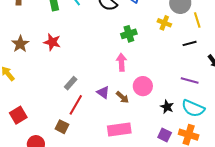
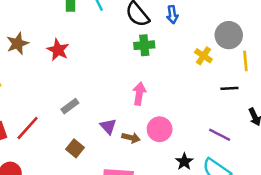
green cross: (129, 34) -> (144, 45), moved
brown arrow: (122, 97) -> (131, 138), turned -40
red line: (76, 105) -> (28, 128), moved
brown square: (62, 127) -> (75, 148), moved

